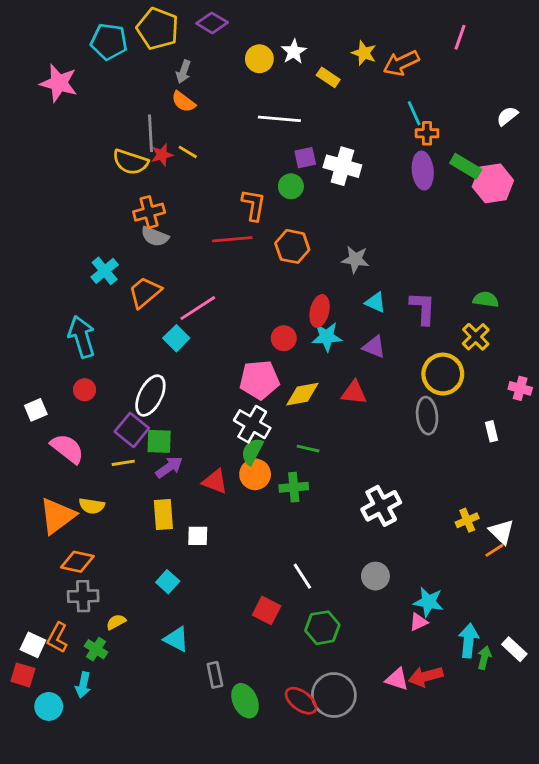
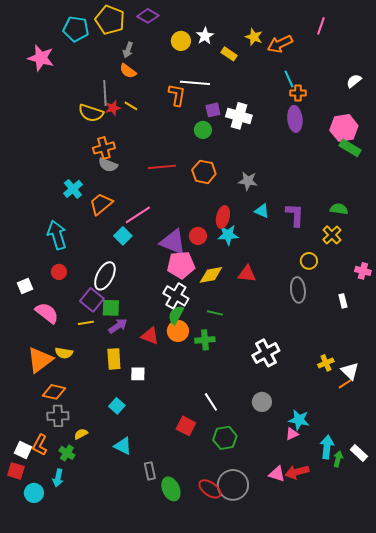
green rectangle: (466, 166) -> (350, 148), moved
orange L-shape: (254, 205) -> (177, 95), moved
purple triangle: (374, 347) -> (173, 242), moved, size x1.6
yellow circle: (443, 374) -> (309, 261), size x0.6

